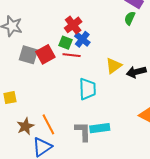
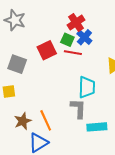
gray square: (28, 55) -> (17, 64), moved
gray L-shape: (83, 132) -> (78, 108), moved

